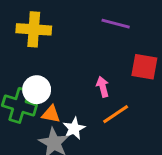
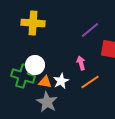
purple line: (116, 24) -> (90, 30), moved, turned -54
white star: (74, 128) -> (61, 81), moved

